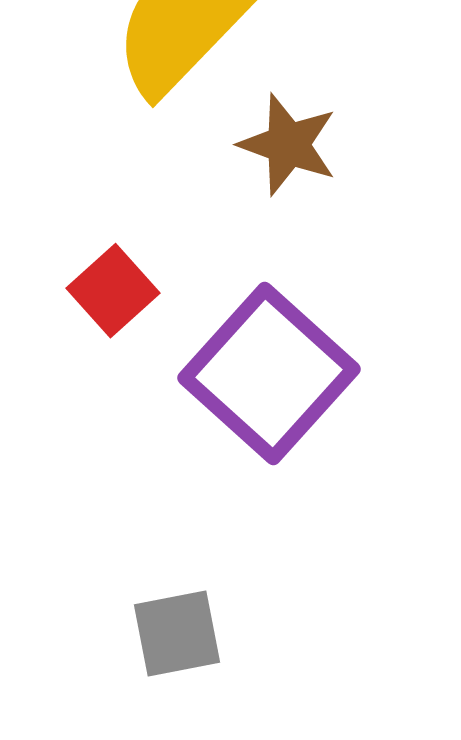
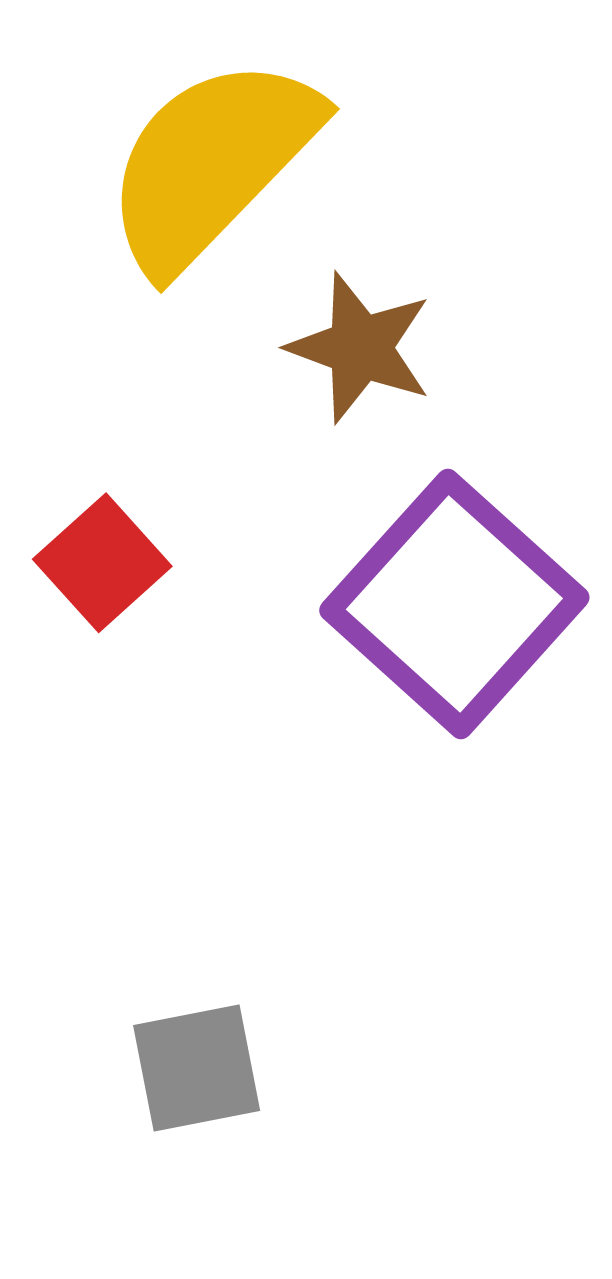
purple square: (269, 374) -> (454, 604), moved

